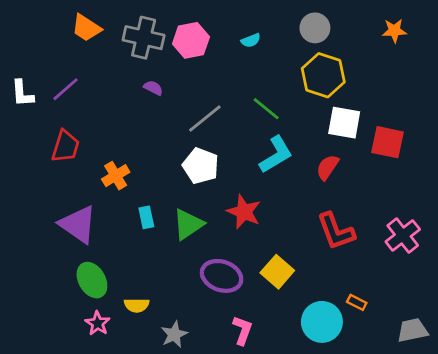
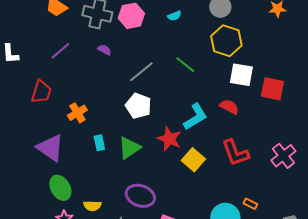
purple line: (65, 89) -> (60, 51), moved
cyan L-shape: (276, 155) -> (195, 117), moved
red semicircle: (327, 167) -> (229, 107), turned 84
yellow square: (277, 272) -> (193, 160), moved
purple ellipse: (222, 276) -> (140, 196), moved

